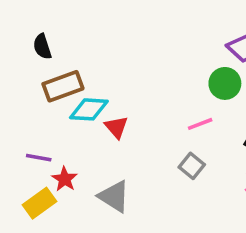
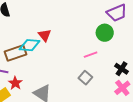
brown rectangle: (63, 86) -> (16, 53), moved
red triangle: (116, 127) -> (45, 35), moved

